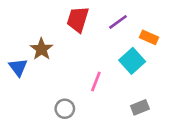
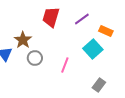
gray rectangle: (140, 107) -> (99, 85), turned -32
gray circle: (65, 109) -> (35, 58), moved

